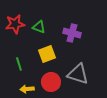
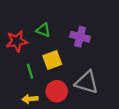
red star: (15, 24) -> (17, 41), moved
green line: (19, 64) -> (30, 71), moved

